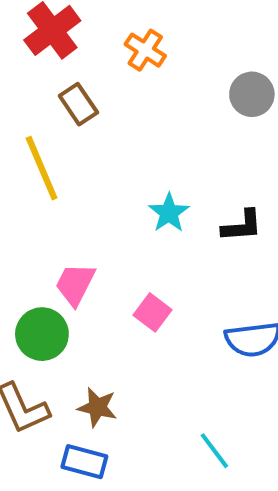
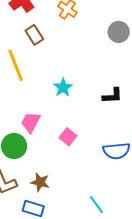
cyan star: (169, 213) -> (63, 88), moved

